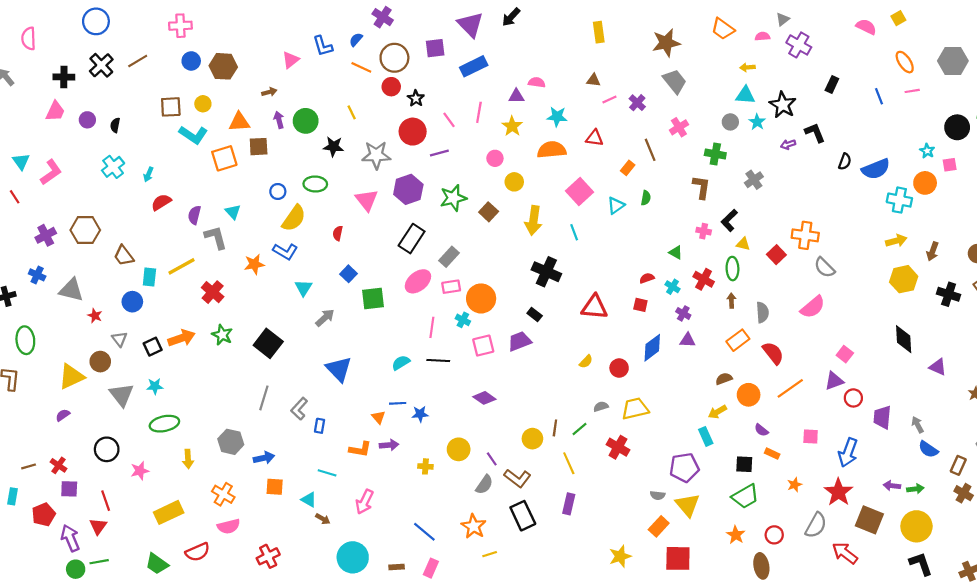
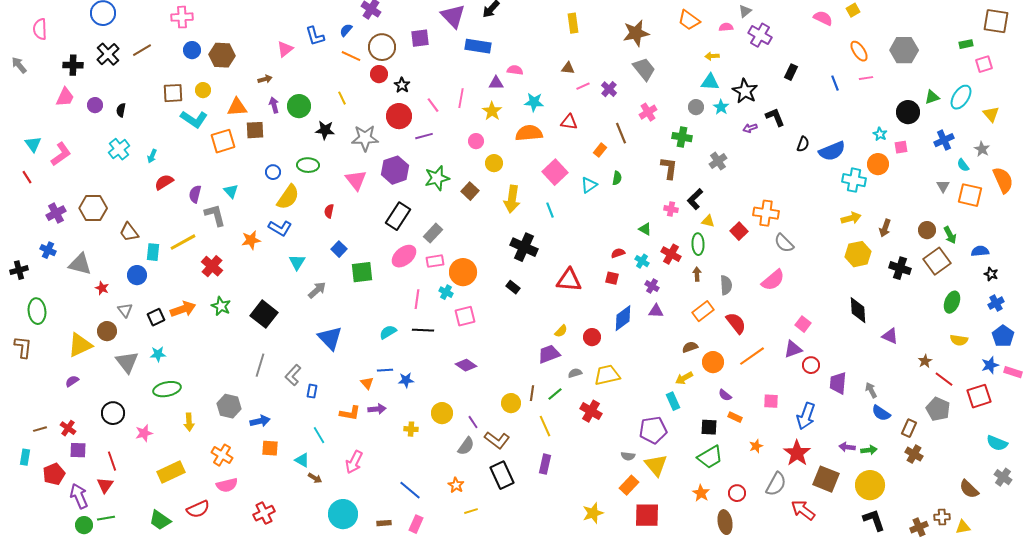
blue rectangle: (474, 66) -> (478, 46), moved, turned 35
purple trapezoid: (520, 341) -> (549, 354), moved
cyan line: (327, 473) -> (319, 435), turned 42
orange star: (474, 526) -> (456, 485), size x0.7

